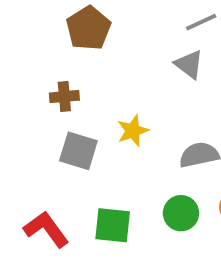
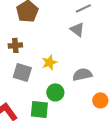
green circle: (181, 213) -> (55, 92), moved

